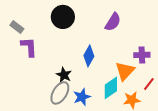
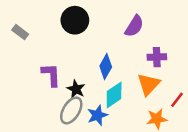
purple L-shape: (29, 47) -> (51, 75), moved
purple cross: (142, 55) -> (157, 57), moved
cyan diamond: (111, 88) -> (114, 95), moved

